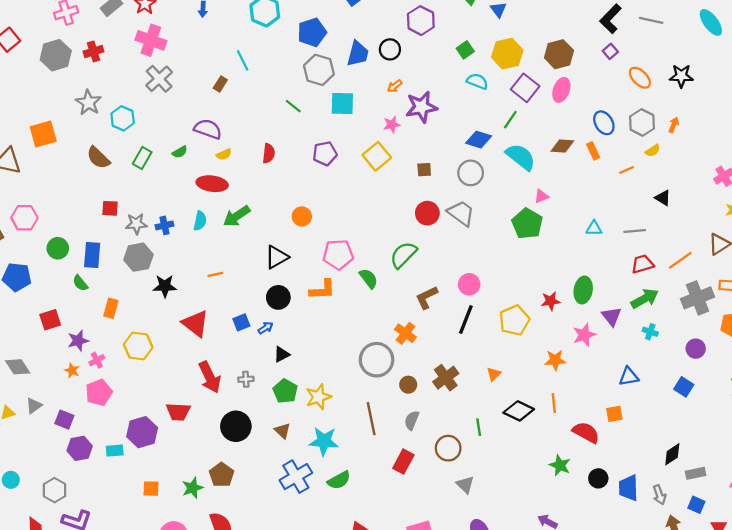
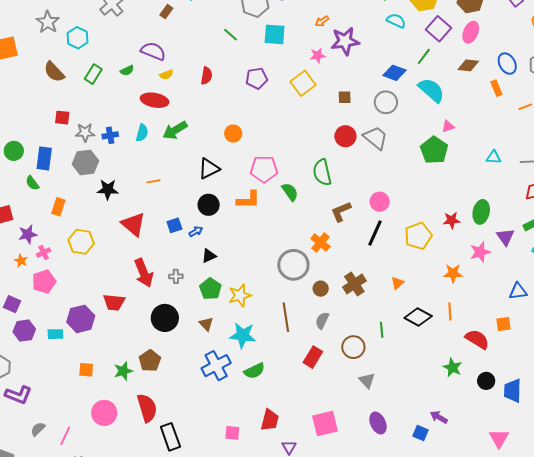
brown diamond: (562, 146) -> (468, 65), moved
green semicircle: (403, 255) -> (322, 172), turned -60

